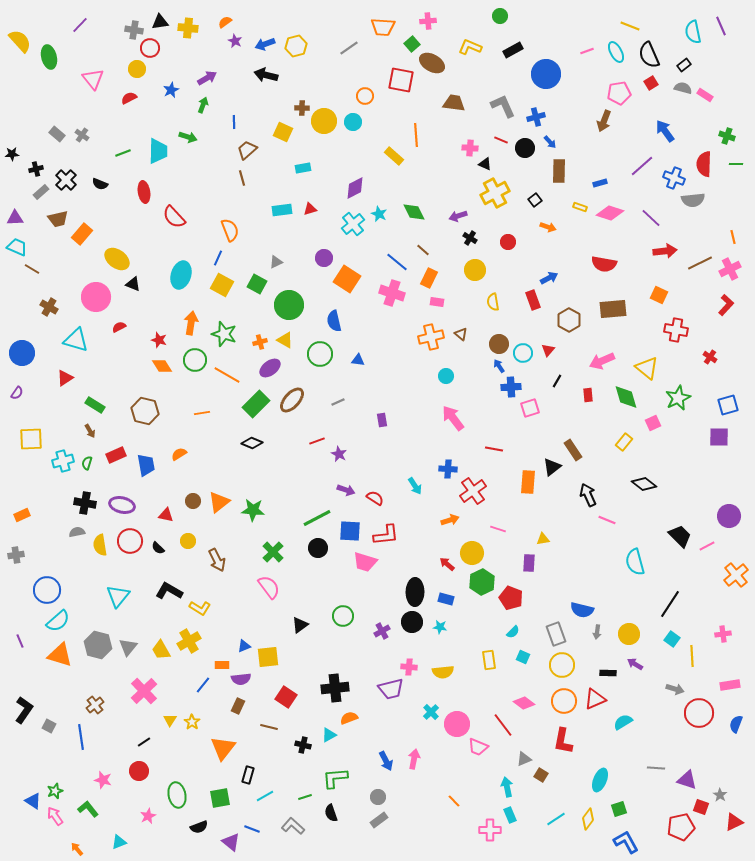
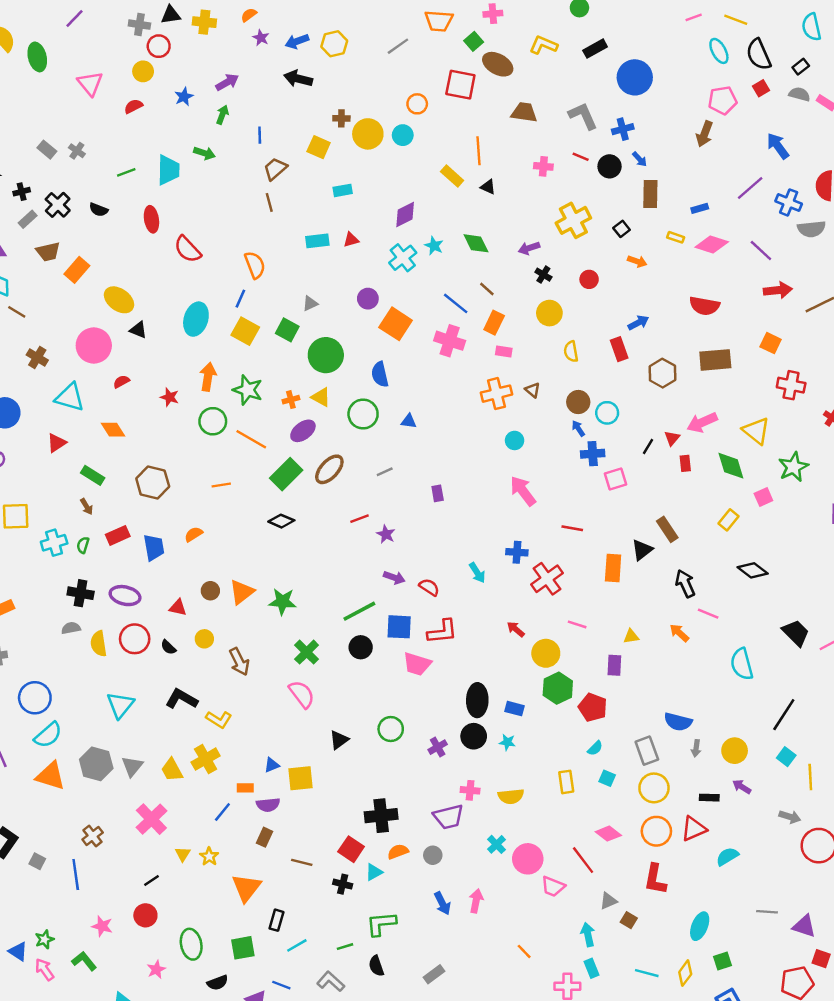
pink line: (587, 51) -> (694, 17), moved
black triangle: (485, 164) -> (488, 187), moved
red triangle: (548, 350) -> (672, 438), moved
orange diamond: (162, 366) -> (113, 430), moved
orange arrow: (450, 520) -> (679, 633), moved, turned -120
red arrow: (447, 564) -> (516, 629), moved
red square: (286, 697) -> (351, 849), moved
gray circle: (378, 797) -> (433, 855), moved
cyan line: (556, 819) -> (647, 973), turned 48

